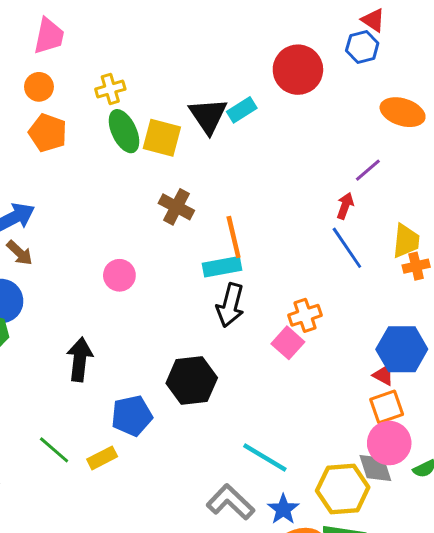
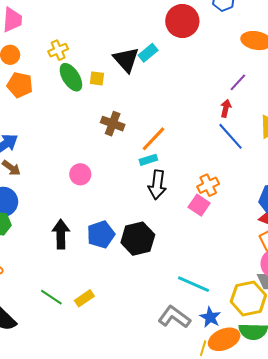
yellow square: (162, 138) -> (97, 78), size x0.6
orange line: (234, 237) -> (154, 139), turned 64
cyan rectangle: (222, 267) -> (148, 160), size x0.7
blue pentagon: (132, 416) -> (101, 234), moved

